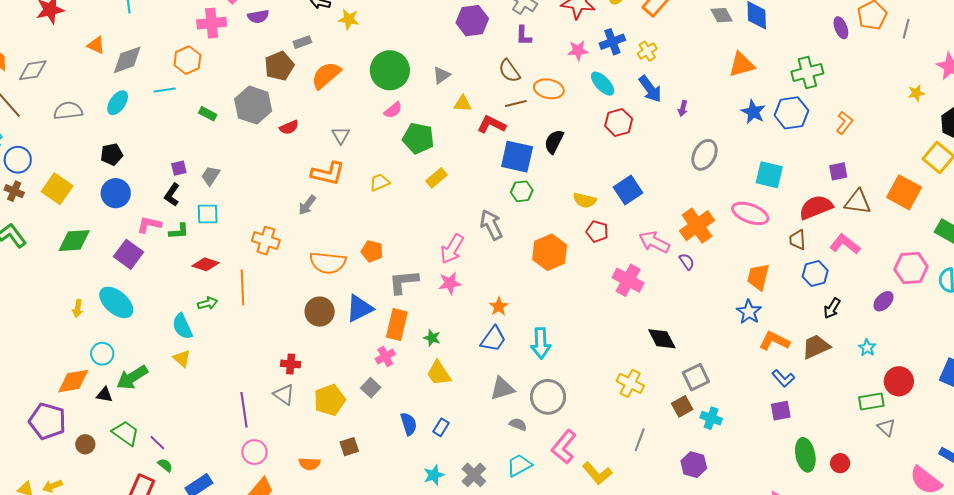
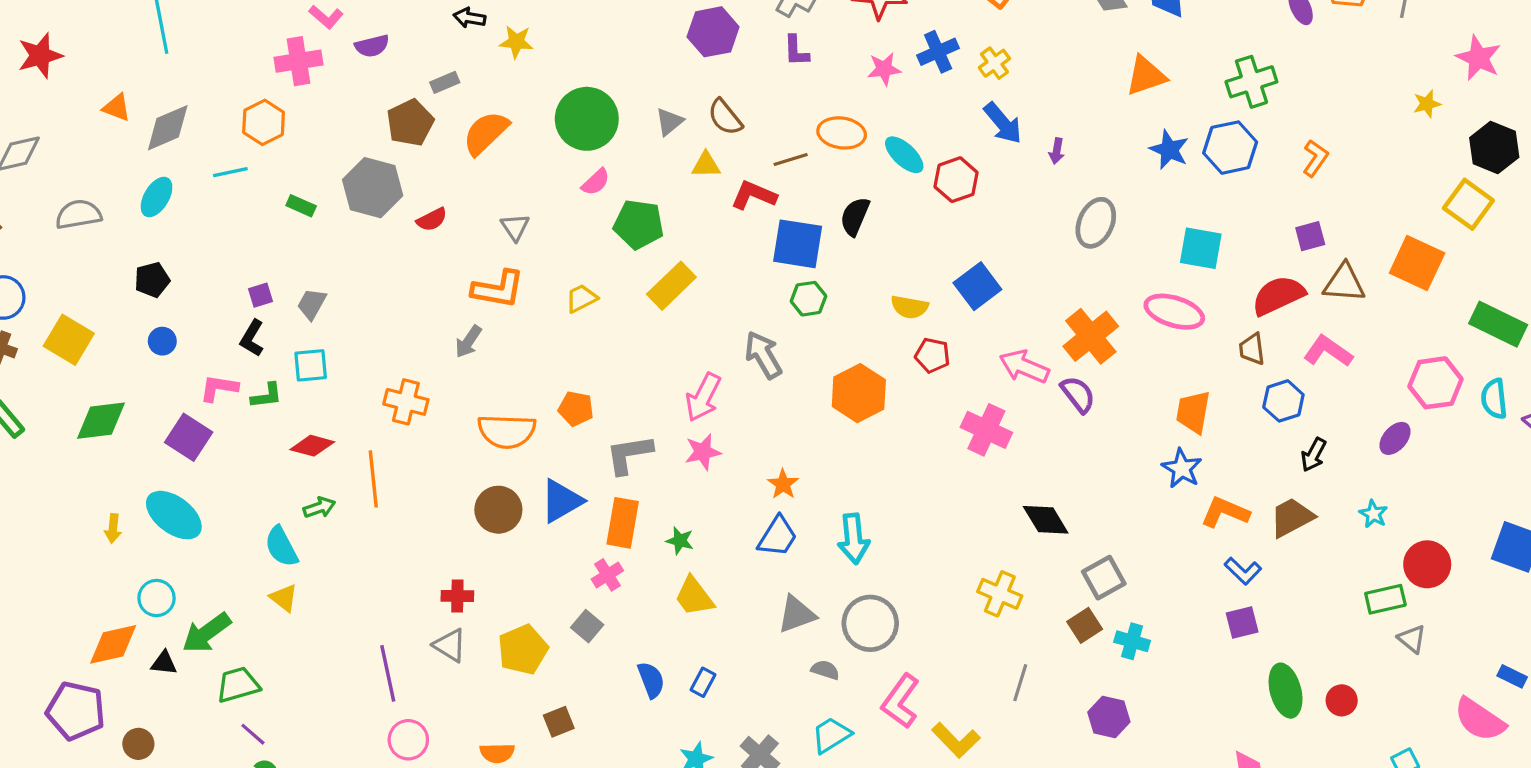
brown semicircle: (509, 71) -> (725, 117), moved
cyan ellipse: (603, 84) -> (904, 155), moved
yellow rectangle: (436, 178) -> (671, 286), size x1.4
blue circle: (116, 193) -> (162, 341), size x0.6
purple semicircle: (687, 262) -> (1078, 394), size x1.4
green trapezoid: (126, 433) -> (238, 685), moved, turned -48

